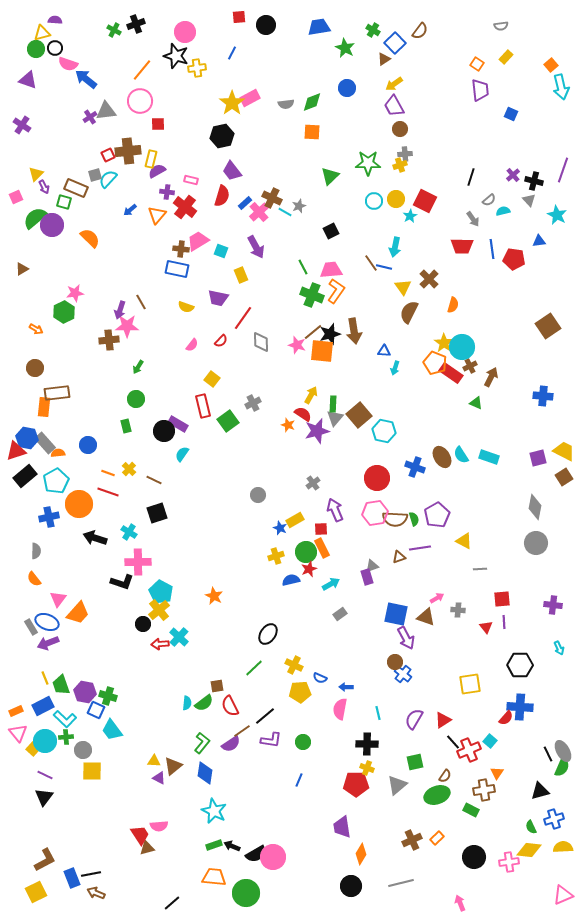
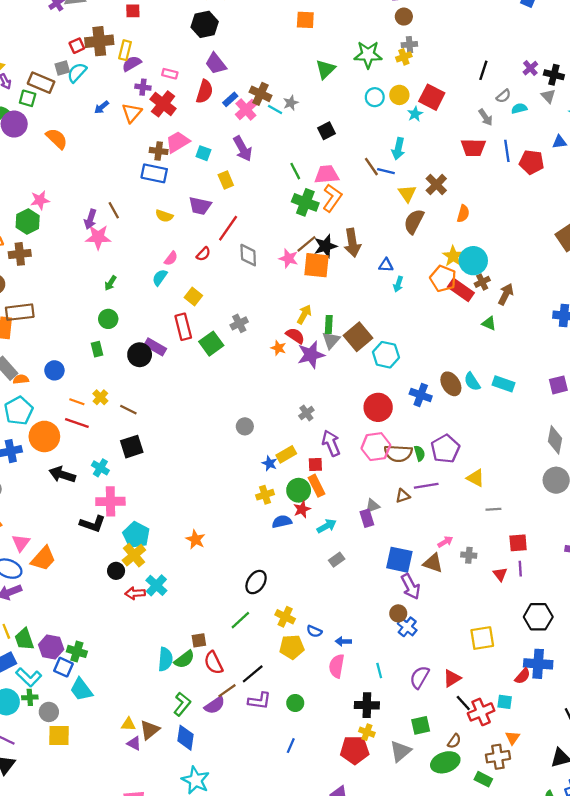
brown cross: (109, 340) -> (20, 254), moved
cyan semicircle: (182, 454) -> (160, 277), moved
cyan semicircle: (187, 703) -> (165, 659), size x1.5
cyan square: (490, 741) -> (505, 702), turned -32

